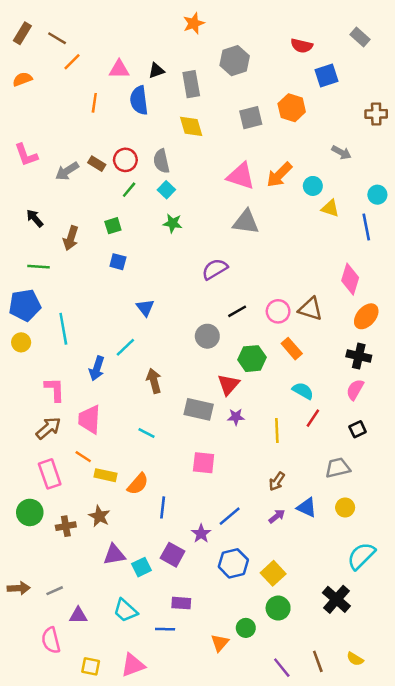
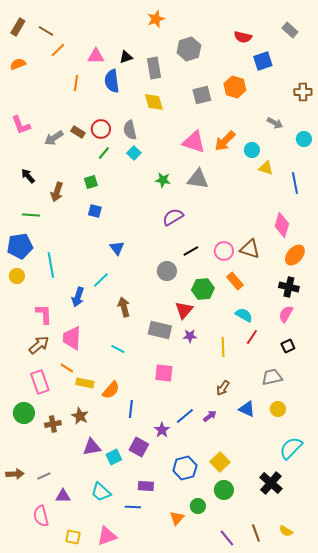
cyan circle: (377, 195) -> (304, 139), moved
green star: (173, 223) -> (163, 180), moved
purple arrow: (277, 516) -> (210, 416), moved
blue hexagon: (233, 563) -> (185, 468), moved

